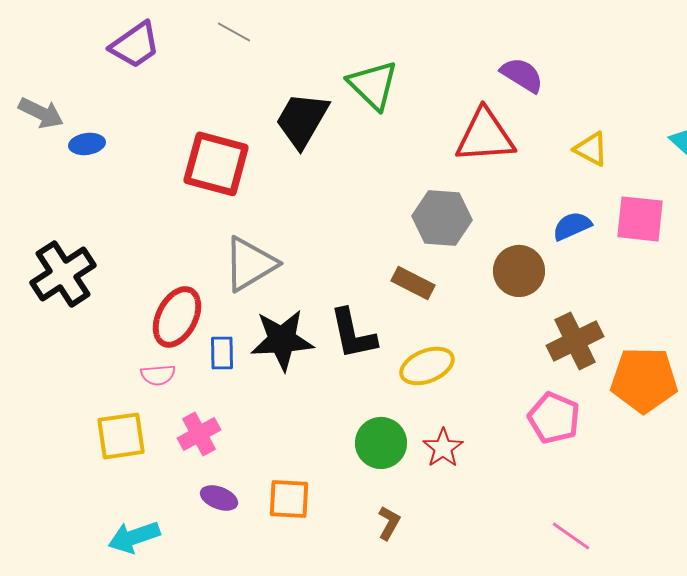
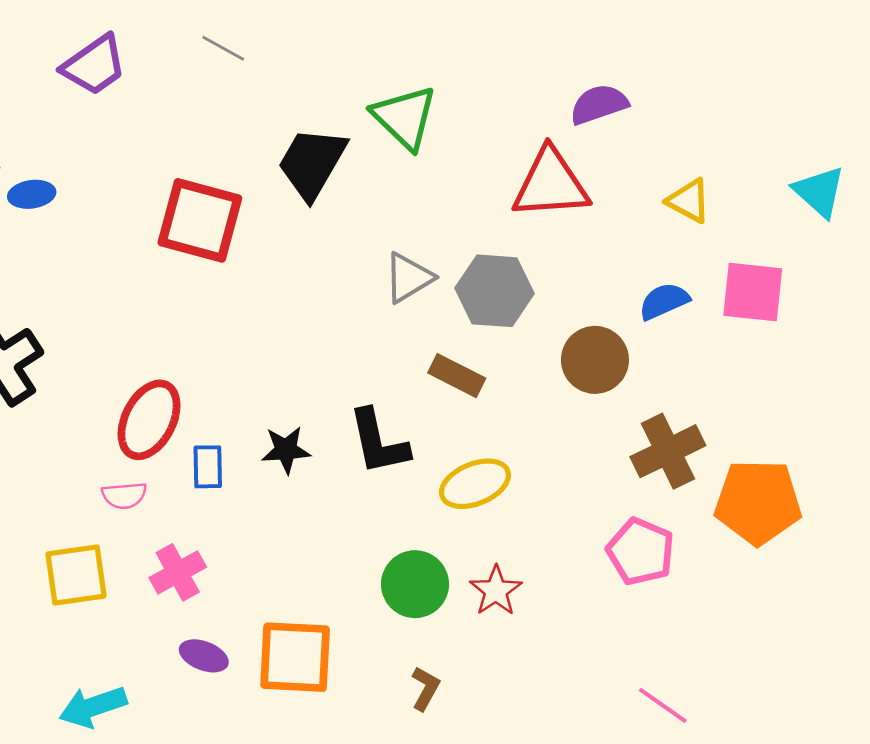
purple semicircle: (522, 75) -> (599, 104), turned -51
gray triangle: (250, 264) -> (408, 278), moved, size x0.7
black star: (282, 340) -> (286, 450), size x0.6
orange square: (289, 499) -> (295, 657), size x1.4

